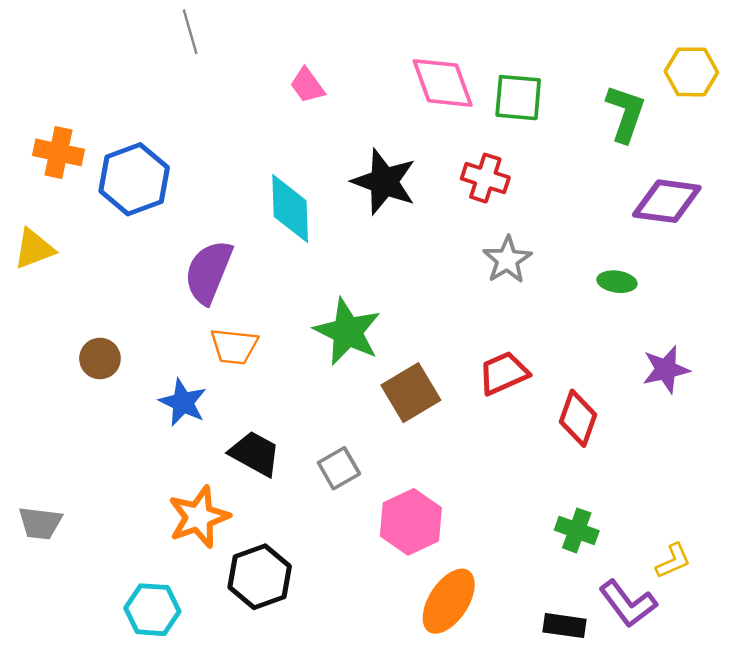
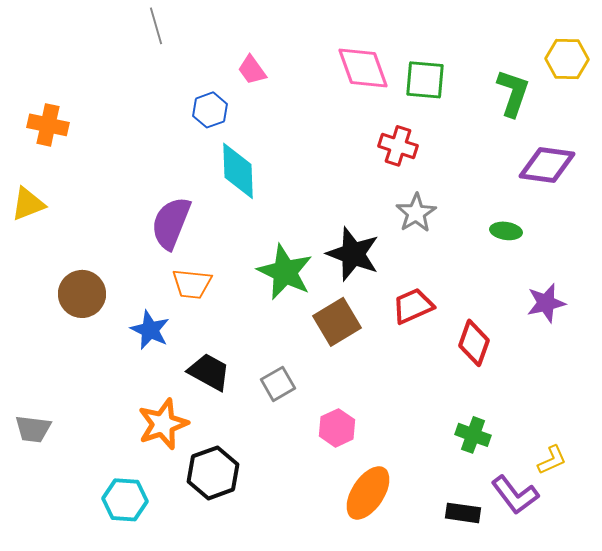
blue hexagon: (134, 179) -> (210, 110), moved, size x0.6
black star: (384, 182) -> (353, 254), moved
brown circle: (100, 358) -> (82, 294), size x1.4
pink hexagon: (411, 522) -> (337, 428), size x0.7

